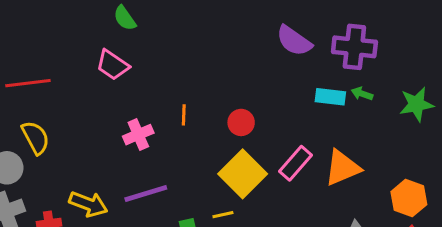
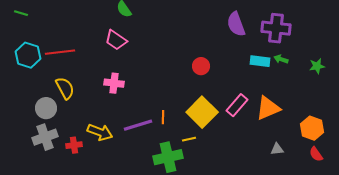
purple semicircle: (294, 41) -> (236, 24), turned 35
green star: (416, 104) -> (317, 66), size x0.7
orange line: (184, 115) -> (163, 117), moved
red circle: (241, 122) -> (201, 66), moved
pink cross: (138, 135) -> (114, 83), moved, turned 30

